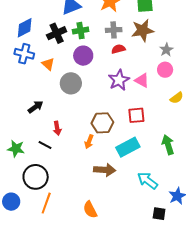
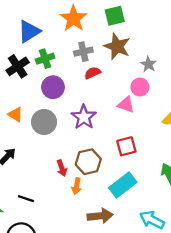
brown star: (143, 30) -> (117, 46), turned -30
orange triangle: (48, 64) -> (15, 114), moved
pink circle: (165, 70) -> (140, 87), moved
purple star: (119, 80) -> (84, 117), moved
red arrow: (57, 128) -> (62, 168), moved

